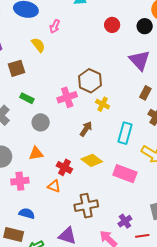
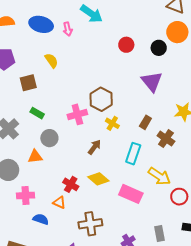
pink arrow: (55, 26) -> (68, 29), moved, turned -40
brown rectangle: (145, 93) -> (145, 122), moved
orange triangle: (36, 153) -> (35, 156), moved
blue semicircle: (27, 213) -> (41, 219), moved

